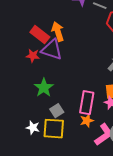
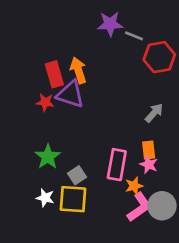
red rectangle: (40, 35) -> (54, 74), turned 36
green star: (44, 88) -> (48, 157), moved
orange star: (87, 121) -> (134, 186), moved

